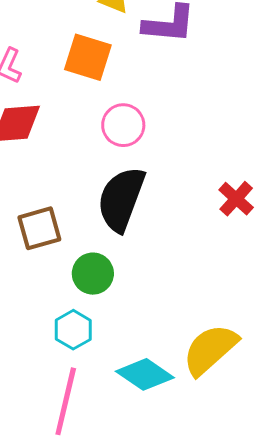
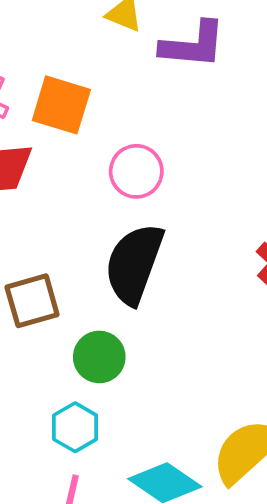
orange square: (88, 57) -> (61, 105), moved

